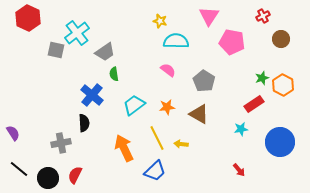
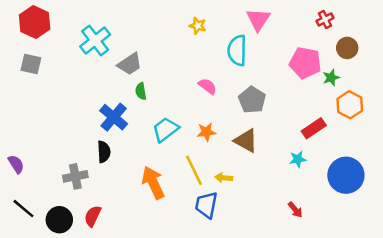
cyan semicircle: (176, 41) -> (237, 50), moved, turned -90
pink pentagon: (232, 42) -> (305, 63), moved
gray square: (56, 50) -> (31, 64), moved
green star: (262, 78) -> (331, 78), moved
blue trapezoid: (155, 171) -> (206, 205), moved, turned 145

